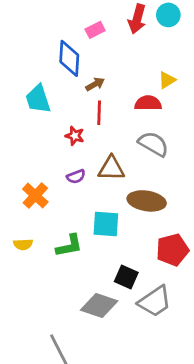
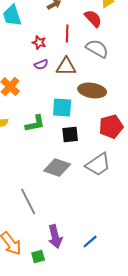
red semicircle: (148, 103) -> (93, 18), turned 48
red line: (99, 113) -> (67, 34), moved
purple semicircle: (76, 176) -> (41, 64), moved
black square: (126, 277) -> (70, 134), moved, turned -30

